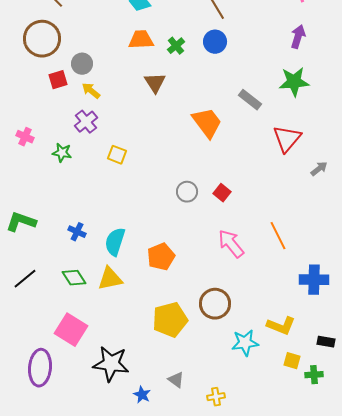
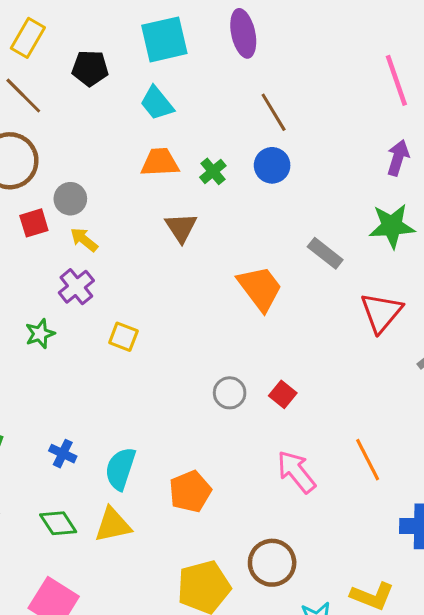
green star: (62, 153) -> (40, 334), turned -30

